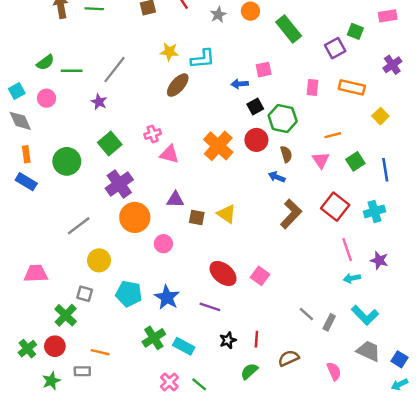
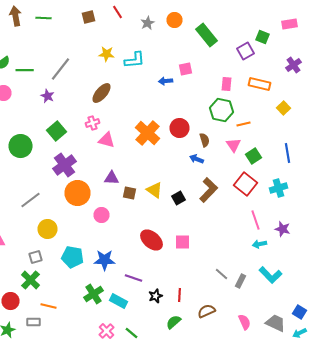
brown ellipse: (178, 85) -> (102, 93), moved
black square: (255, 107) -> (178, 198), moved
green hexagon: (283, 118) -> (222, 110), moved
green square: (355, 161) -> (254, 156), moved
pink square: (260, 276) -> (182, 242), turned -35
gray square: (85, 294) -> (36, 257), turned -32
blue star: (167, 297) -> (104, 260), turned -30
purple line: (210, 307) -> (134, 278), moved
green cross: (66, 315) -> (30, 280), moved
gray trapezoid: (369, 351) -> (276, 323), moved

